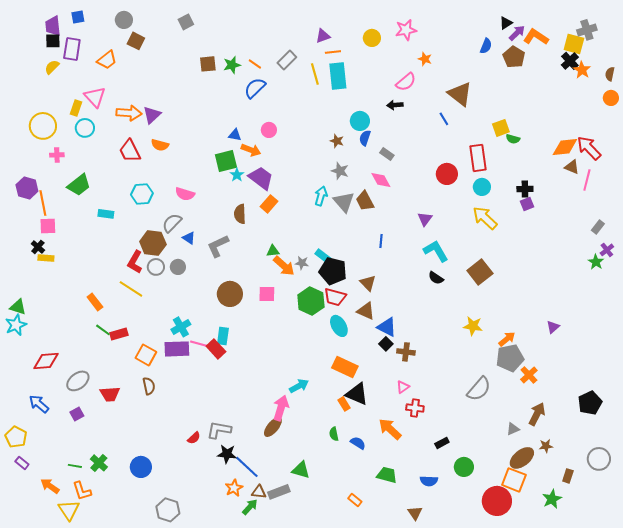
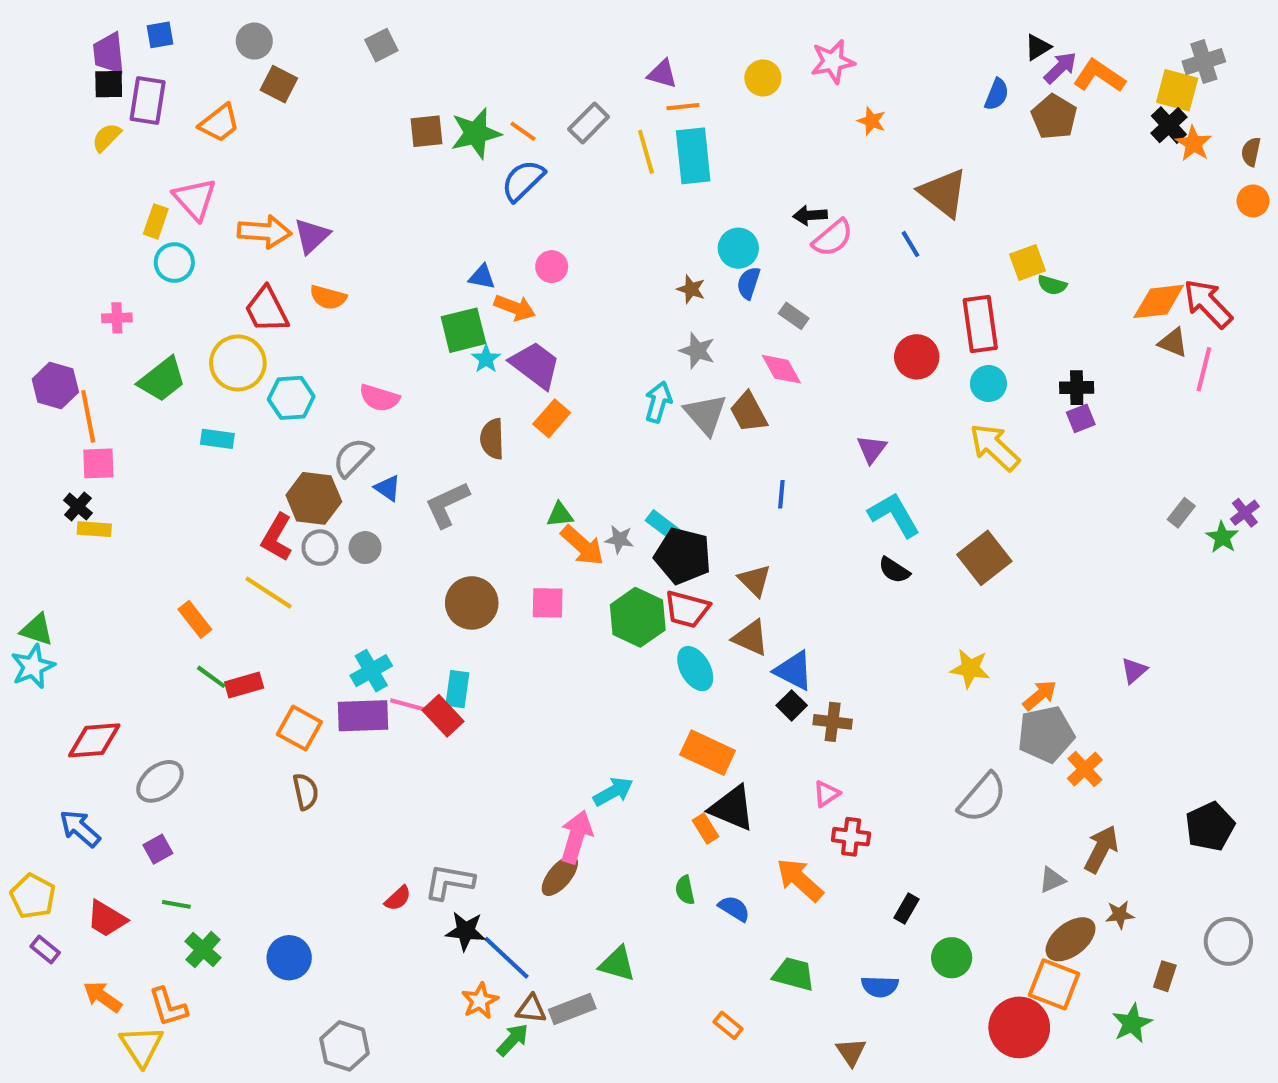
purple triangle: (323, 36) -> (662, 74), turned 35
green star: (232, 65) -> (476, 133), size x1.4
pink semicircle: (406, 82) -> (833, 238), moved
yellow circle: (43, 126) -> (238, 363), moved
gray rectangle: (598, 227) -> (1181, 513), moved
red trapezoid: (110, 394) -> (107, 919), moved, turned 35
black rectangle: (442, 443) -> (906, 909), turned -32
green line: (75, 466) -> (176, 904), moved

